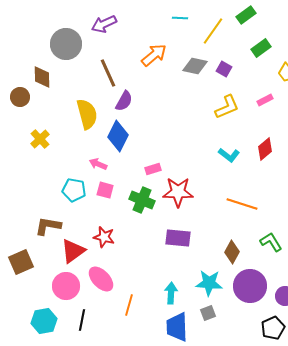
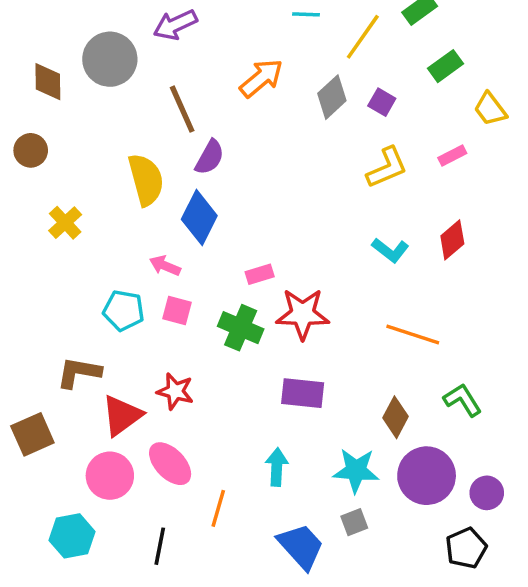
gray diamond: (195, 66) -> (332, 97), turned -55
brown diamond: (42, 77) -> (48, 82), moved
cyan arrow: (171, 293) -> (277, 467), moved
black line: (82, 320) -> (160, 546), moved
blue trapezoid: (177, 327) -> (301, 546), turned 140

